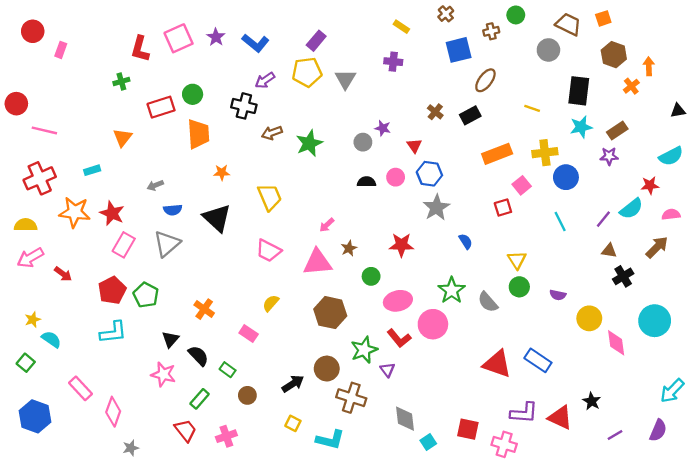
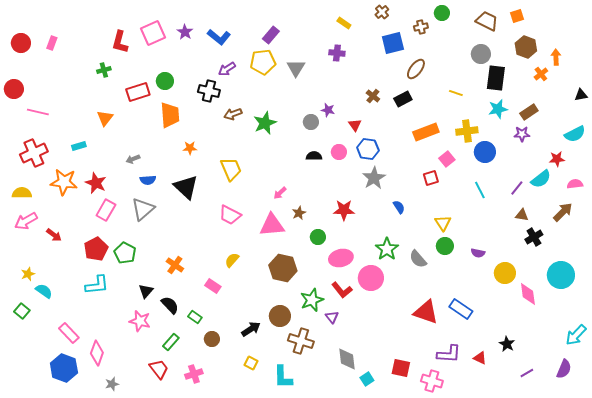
red circle: (33, 31) -> (21, 43), moved
gray circle: (548, 50) -> (481, 54), moved
blue hexagon: (35, 416) -> (64, 368), moved
red triangle: (560, 418) -> (480, 358), size x0.6
cyan L-shape: (330, 440) -> (283, 377), turned 75

